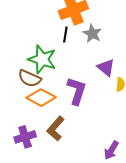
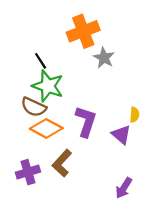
black line: (65, 35) -> (41, 61), moved, turned -42
purple triangle: (106, 68) -> (121, 135), moved

